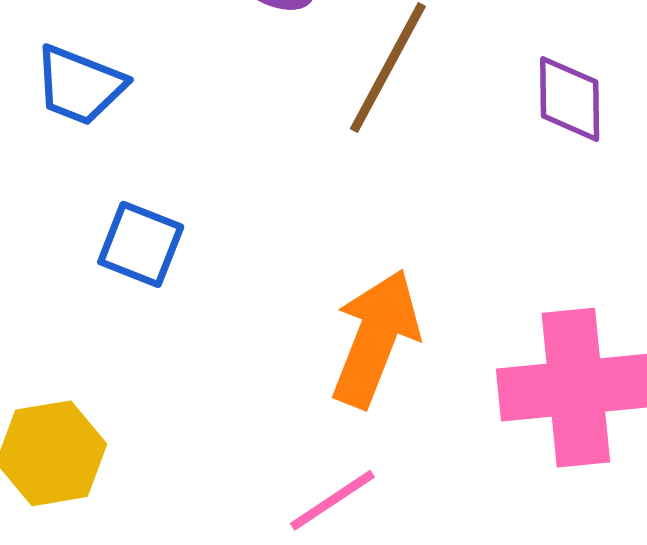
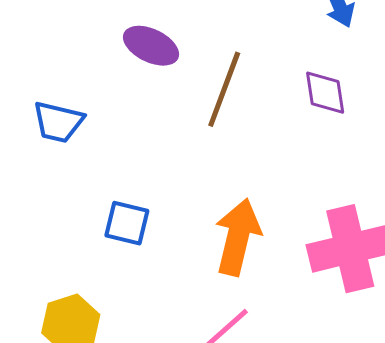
blue square: (141, 244) -> (127, 223), moved

